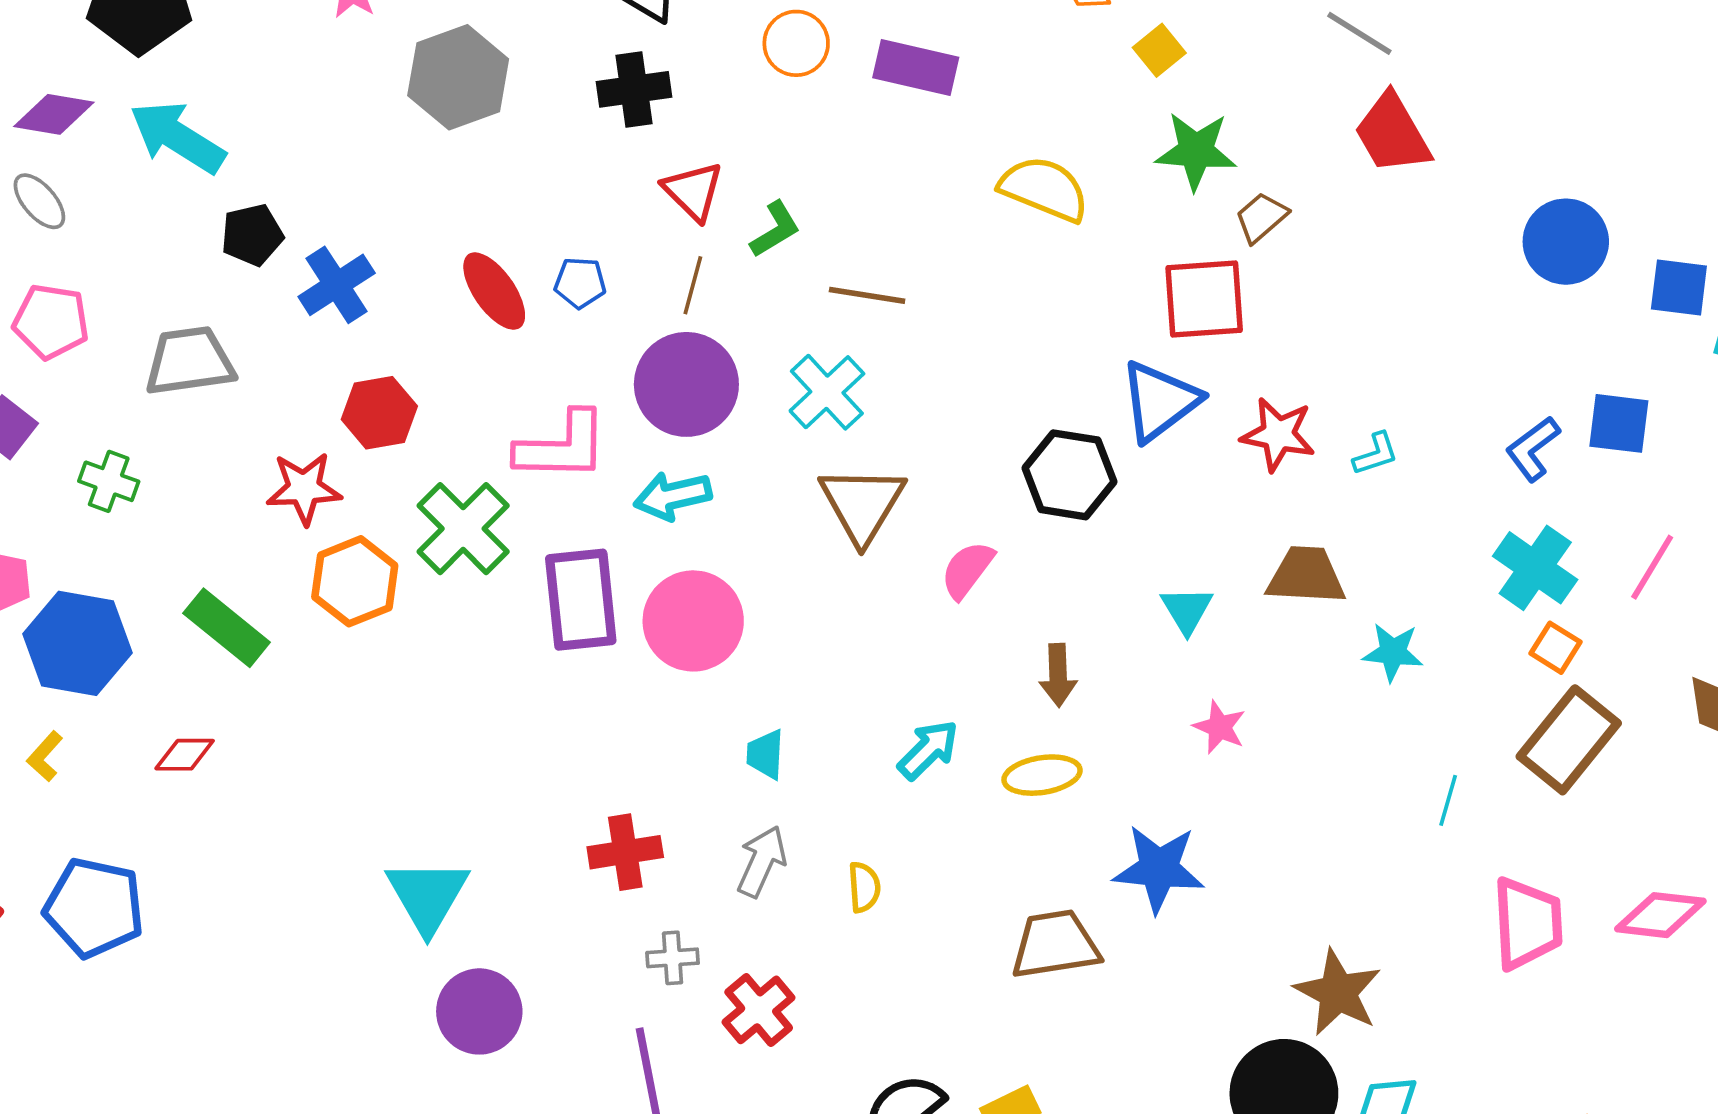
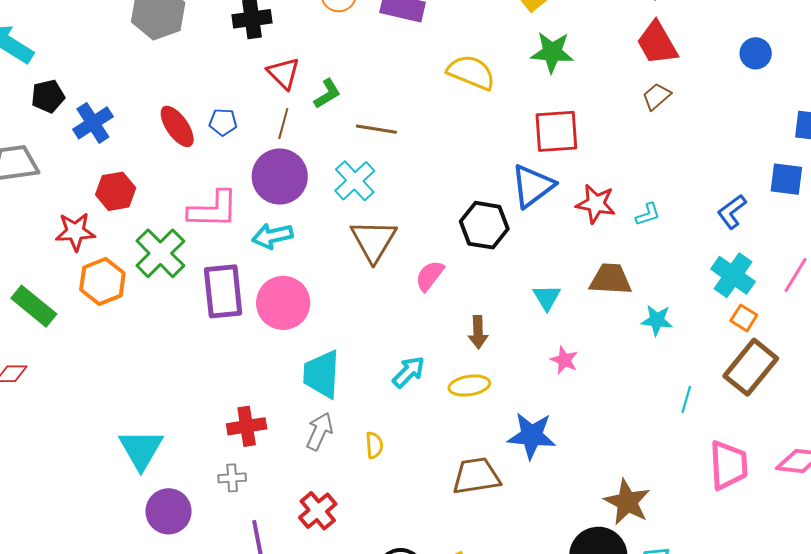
brown trapezoid: (1261, 217) -> (657, 96), moved
blue circle: (1566, 242) -> (756, 53), moved, size x0.7
blue square: (1619, 423) -> (786, 179), moved
cyan trapezoid: (765, 754) -> (322, 374), size x1.8
gray cross: (673, 958) -> (232, 478), moved

